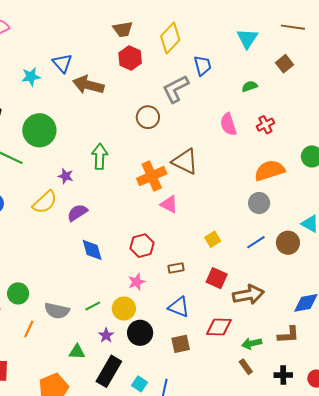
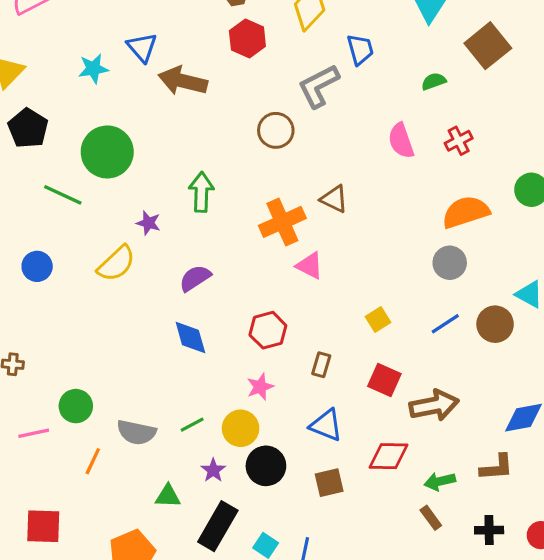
brown square: (285, 64) -> (488, 46), size x1.6
brown triangle: (185, 161) -> (334, 199), size x0.7
purple semicircle: (77, 213) -> (195, 278), moved
brown rectangle: (176, 268) -> (321, 365), turned -63

